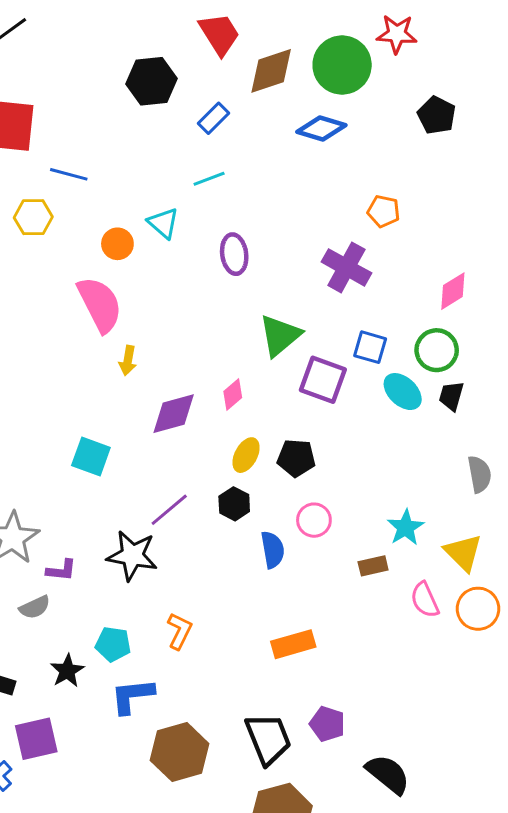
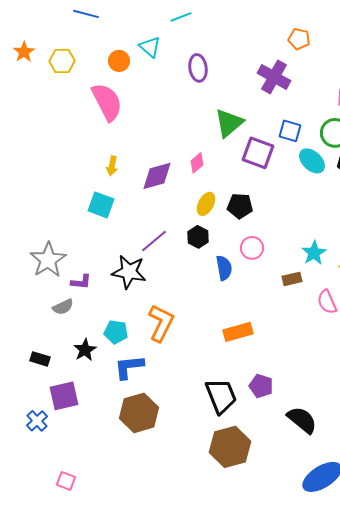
yellow hexagon: (33, 217) -> (62, 61), moved
yellow arrow: (128, 361) -> (112, 166), moved
orange L-shape: (180, 631) -> (161, 323), size x1.5
brown hexagon: (180, 752) -> (139, 413), moved

